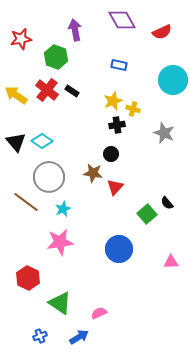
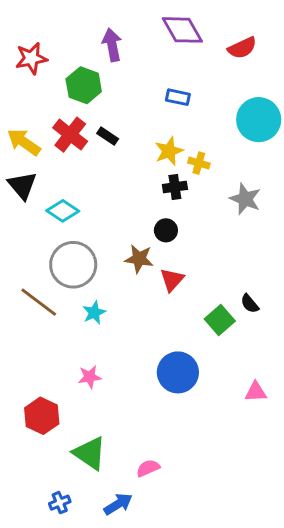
black triangle: (16, 142) -> (22, 185), moved
pink star: (60, 242) -> (90, 377), moved, size x0.6

